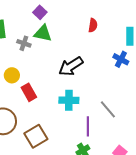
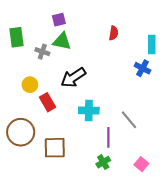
purple square: (40, 12) -> (59, 20), turned 32
black arrow: (71, 66) -> (73, 77), moved
brown square: (36, 136) -> (55, 148), turned 30

